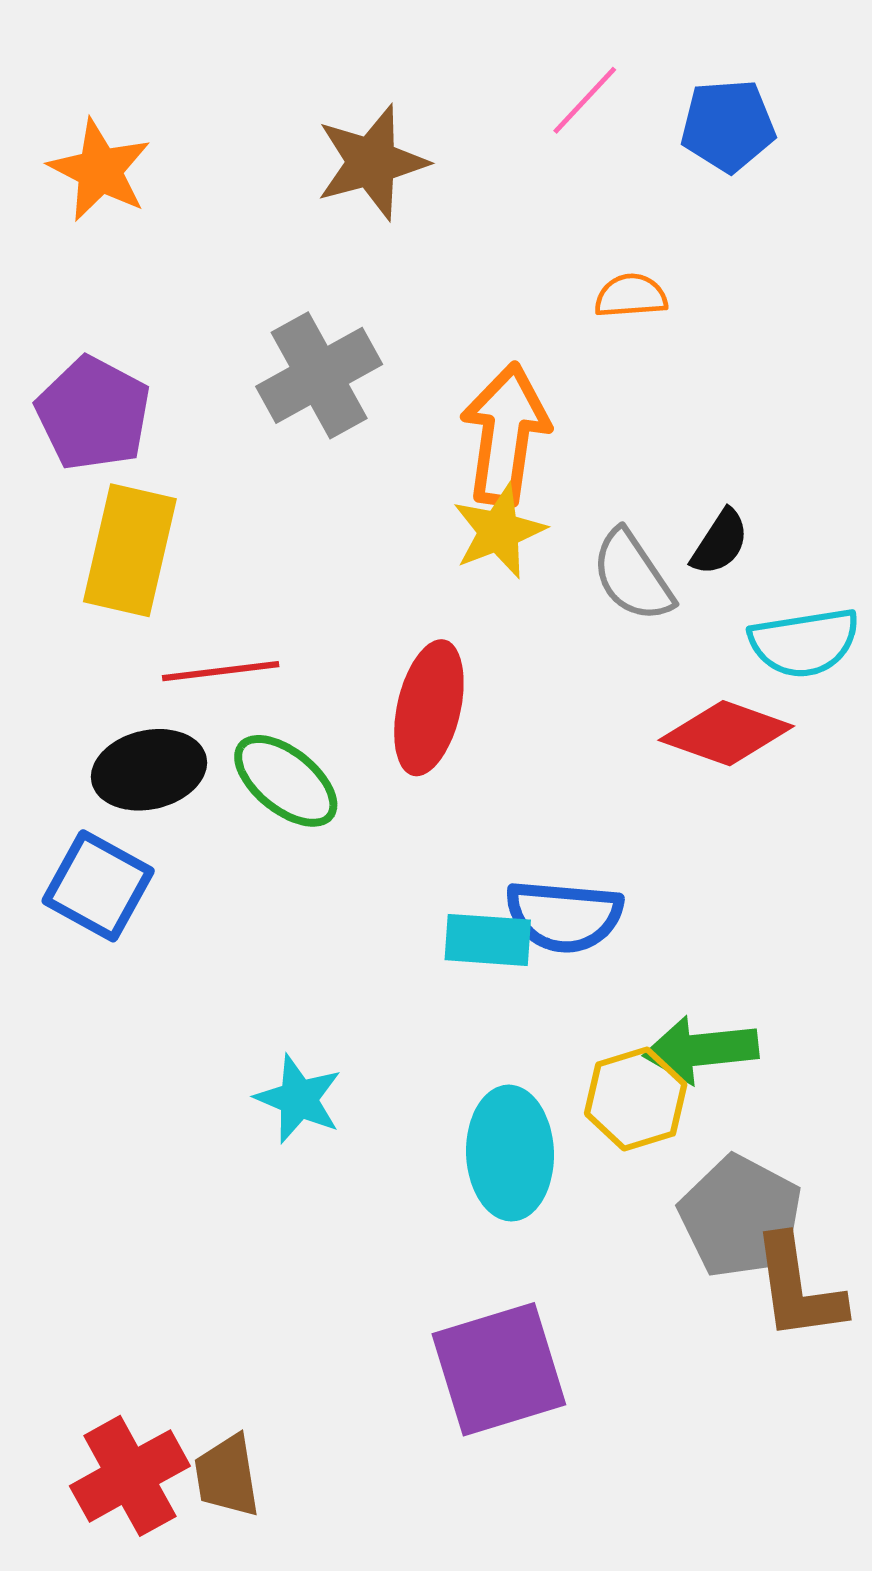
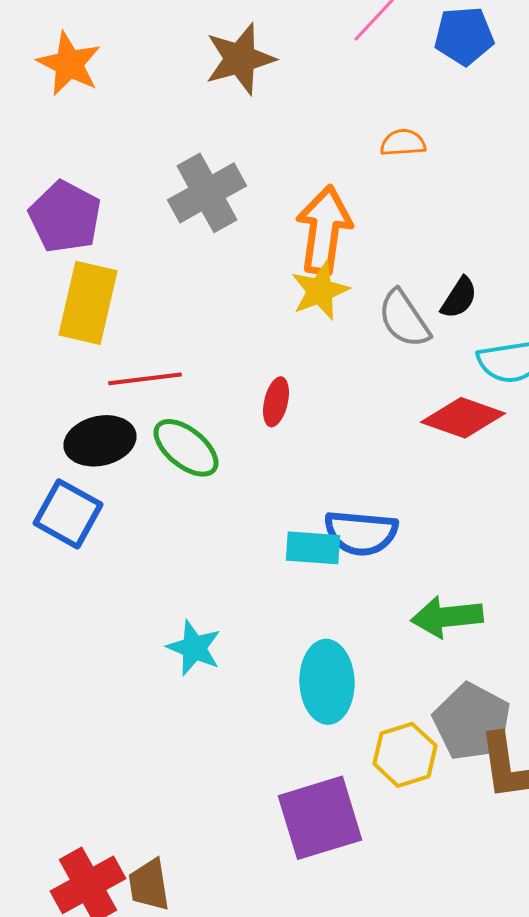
red ellipse: (429, 708) -> (276, 402), size x0.6
yellow hexagon: (636, 1099) -> (405, 755), moved

